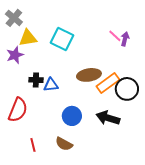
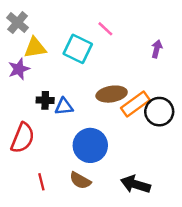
pink line: (115, 36) -> (105, 29), moved
blue circle: (72, 116) -> (90, 145), size x1.4
black arrow: (108, 118) -> (135, 184), moved

